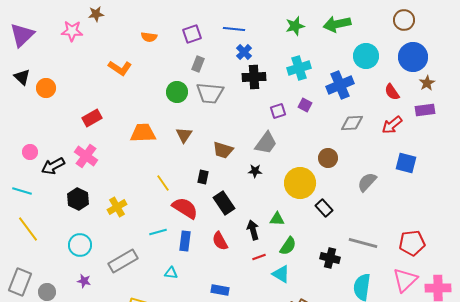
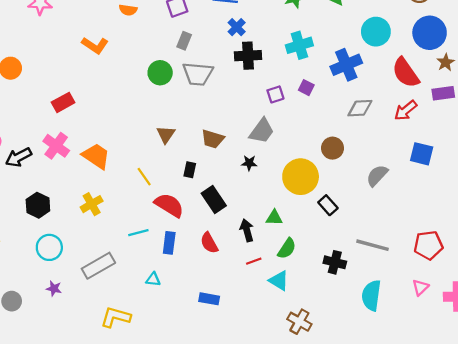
red semicircle: (392, 92) -> (406, 73), size x1.6
orange trapezoid: (143, 133) -> (96, 156), moved, turned 36
brown triangle: (184, 135) -> (166, 134), moved
black hexagon: (78, 199) -> (38, 205), moved
pink triangle: (405, 280) -> (420, 287), size x0.6

